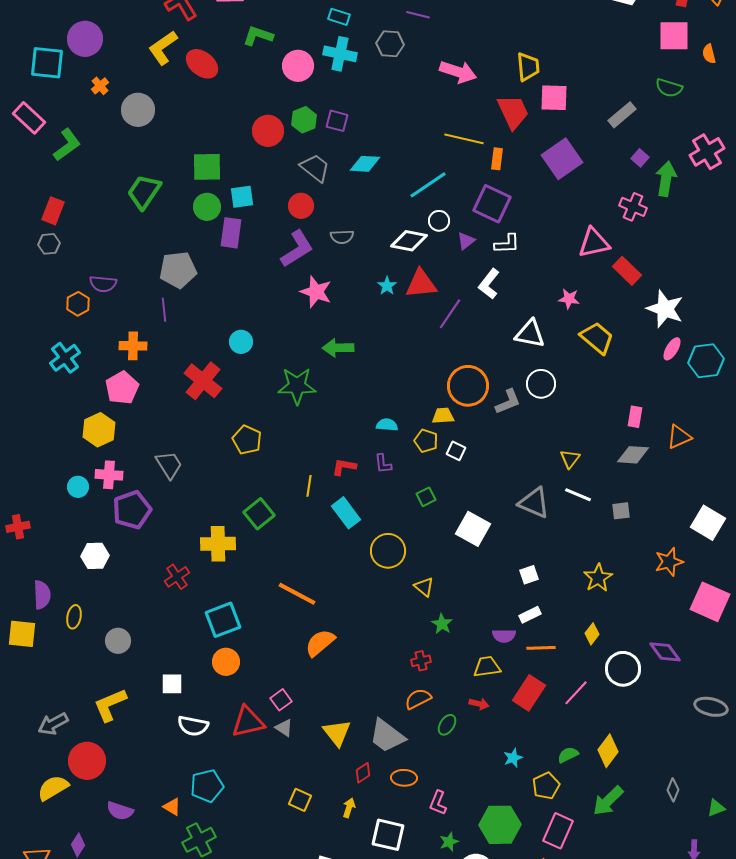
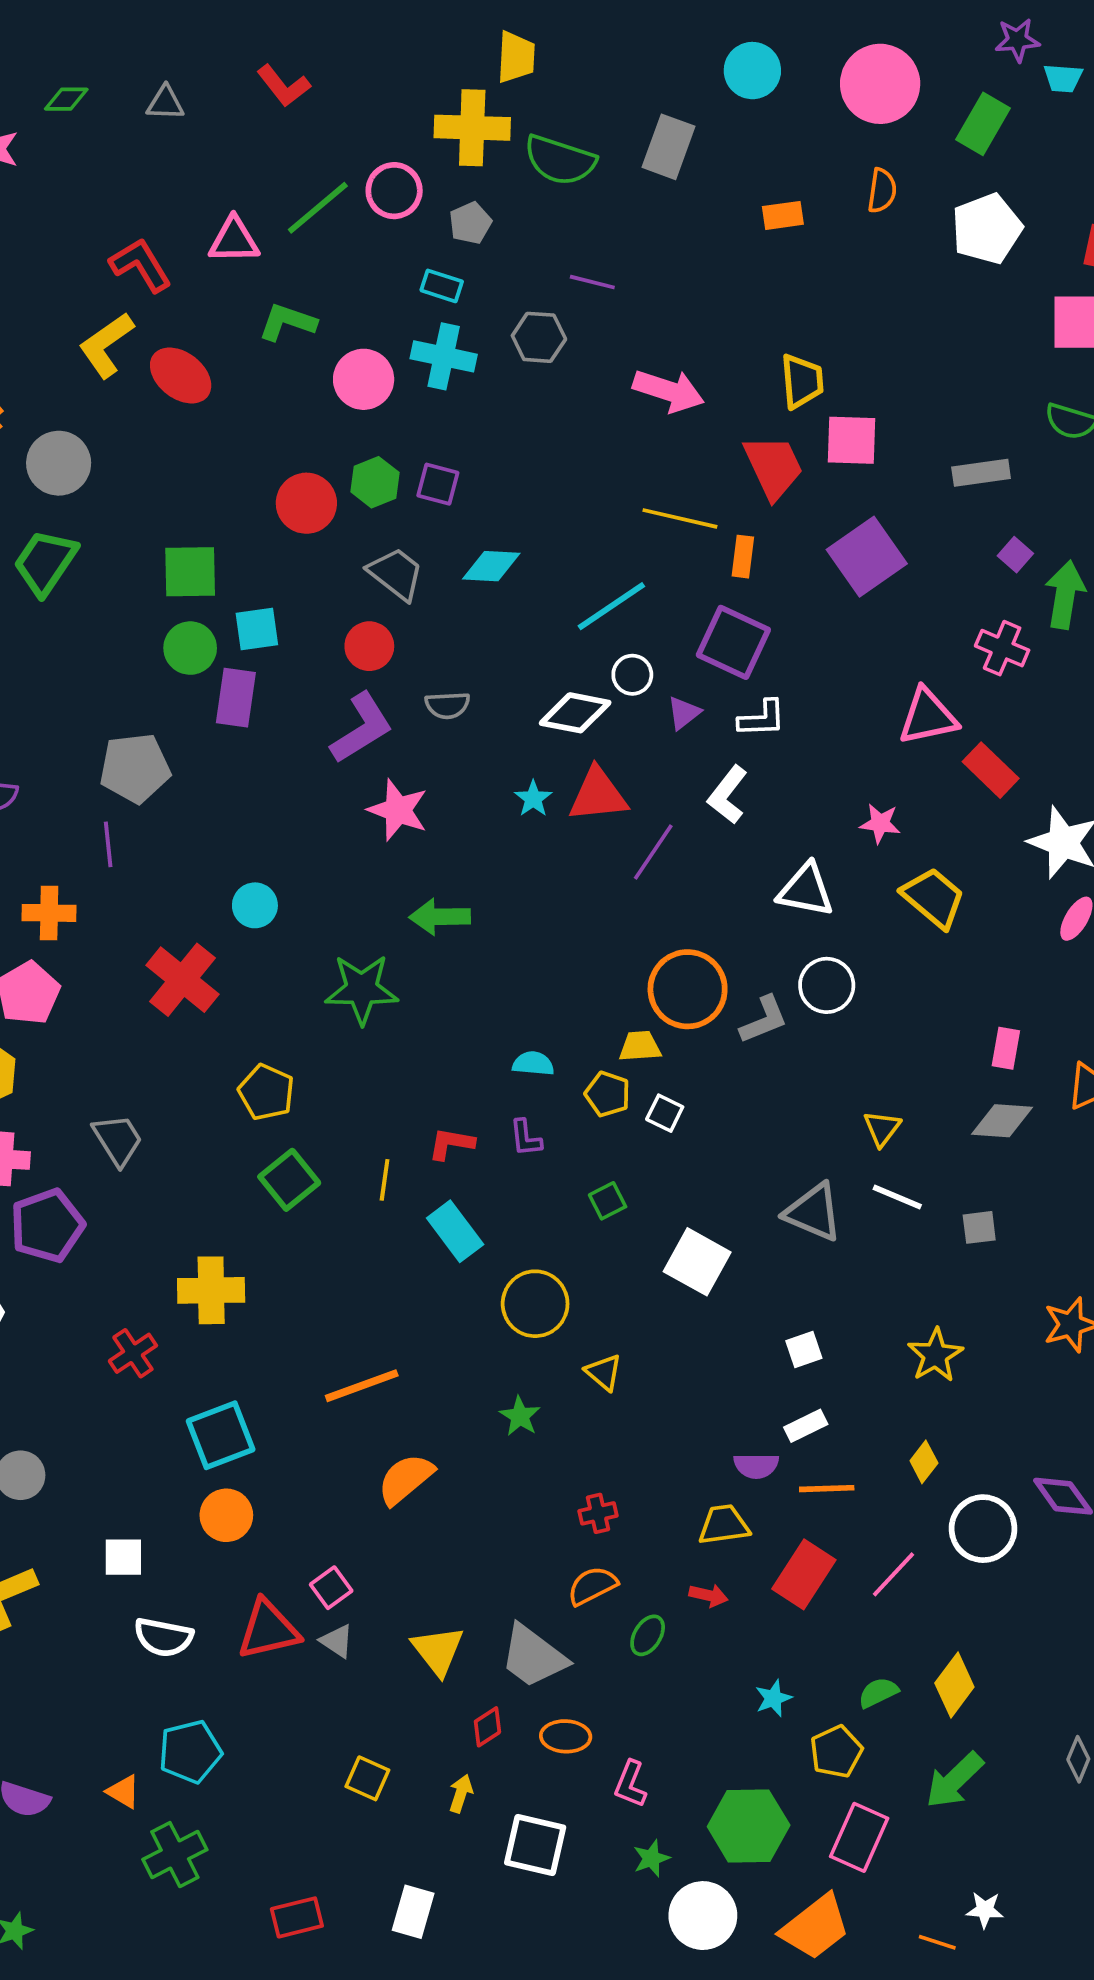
gray rectangle: (622, 115) -> (981, 473), turned 32
green trapezoid: (144, 192) -> (45, 562), moved
green square: (259, 514) -> (289, 1180), moved
orange line: (297, 594) -> (362, 1386), turned -48
green star: (442, 624) -> (520, 1416), moved

